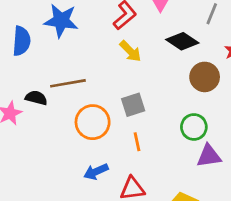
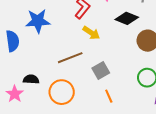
brown line: (68, 83) -> (70, 58), moved
orange circle: (93, 122) -> (62, 92), moved

